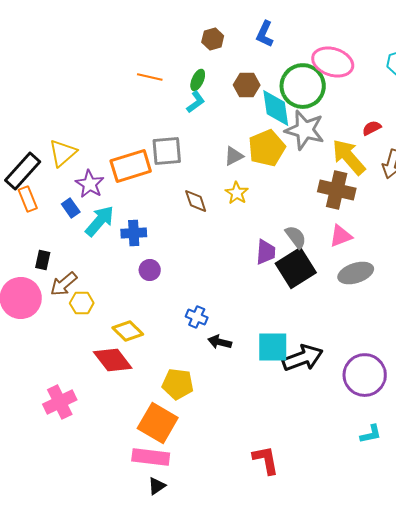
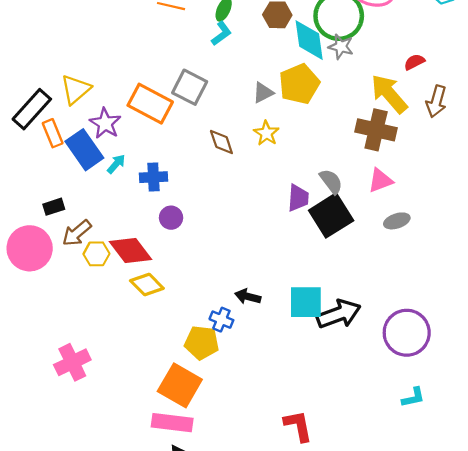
gray star: (305, 130) -> (341, 47), moved, size x0.6
gray square: (167, 151) -> (190, 87), turned 32
orange rectangle: (131, 166) -> (150, 104), turned 45
orange rectangle: (28, 199) -> (53, 133), moved
blue rectangle: (71, 208) -> (84, 150), size x1.8
cyan arrow: (100, 221) -> (116, 164), size x0.6
black rectangle: (43, 260) -> (54, 207), turned 60
gray ellipse: (356, 273) -> (397, 221), size x0.7
blue cross: (197, 317) -> (221, 320), moved
red diamond: (113, 360) -> (130, 251), moved

